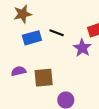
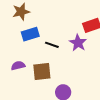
black line: (57, 33) -> (52, 45), moved

